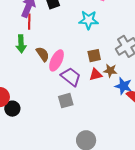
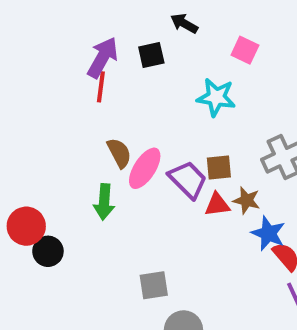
green arrow: (21, 44) -> (104, 202), moved
purple trapezoid: (71, 77) -> (188, 180), moved
gray square: (66, 101) -> (154, 285), moved

